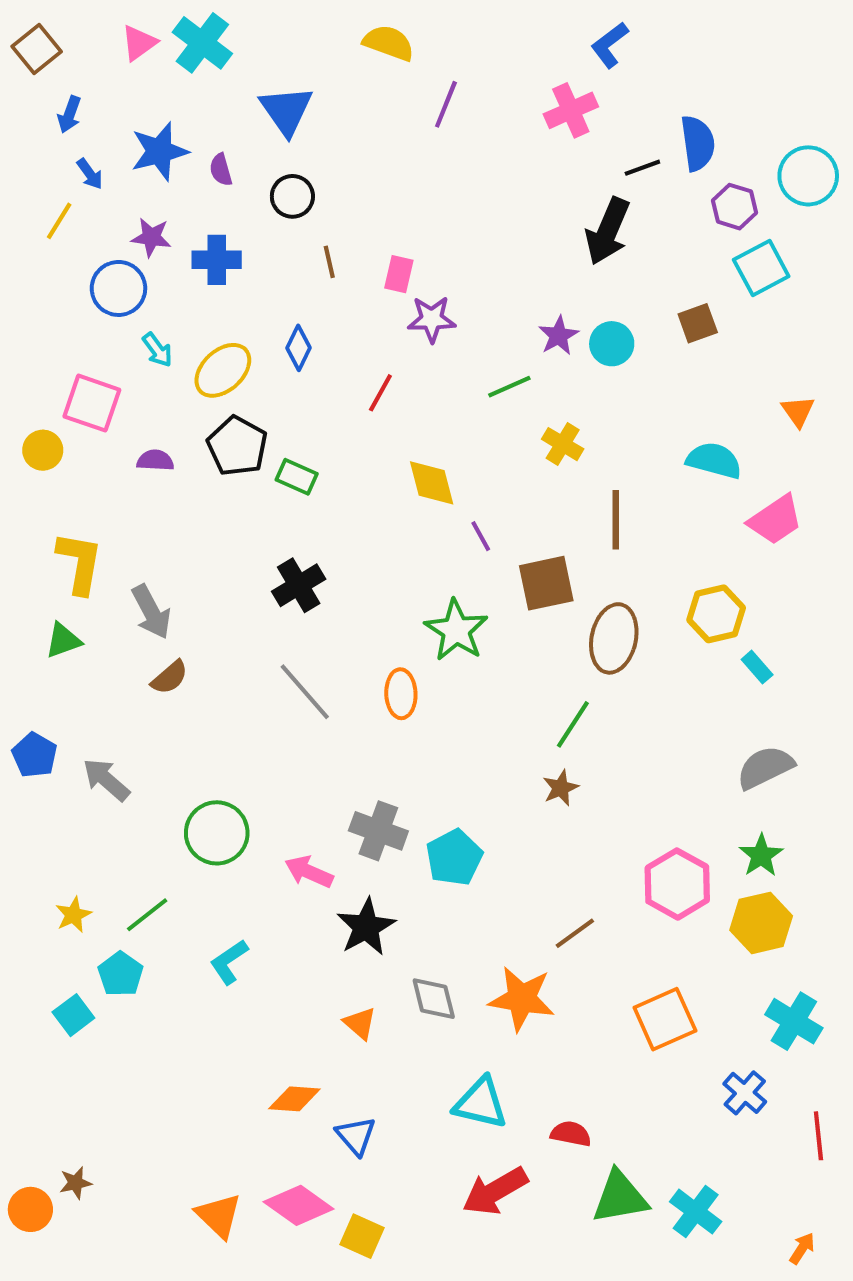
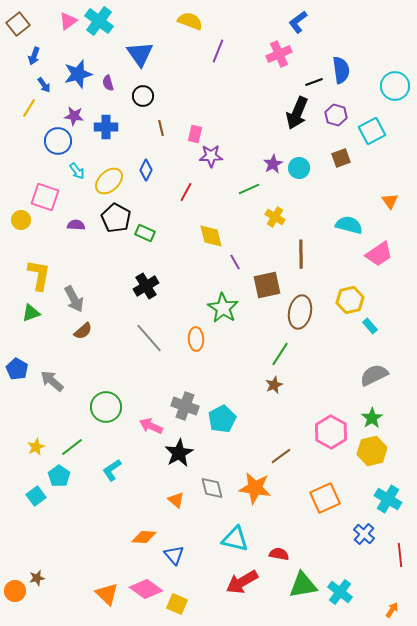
purple hexagon: (735, 207) -> (336, 115), moved

